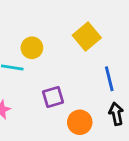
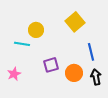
orange circle: (80, 122) -> (74, 73), moved

